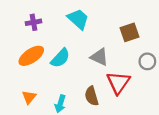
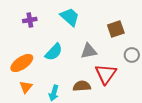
orange ellipse: (31, 56) -> (22, 63), moved
gray triangle: (99, 57) -> (89, 51), turned -36
brown semicircle: (92, 96) -> (82, 86), turned 102

